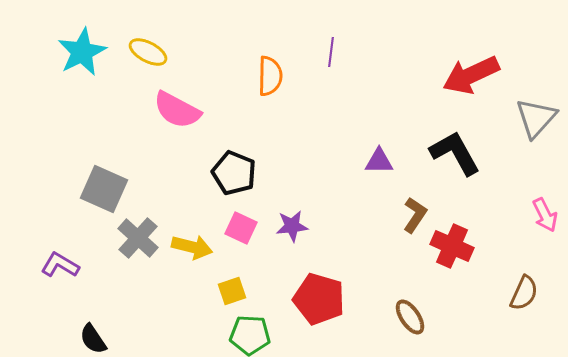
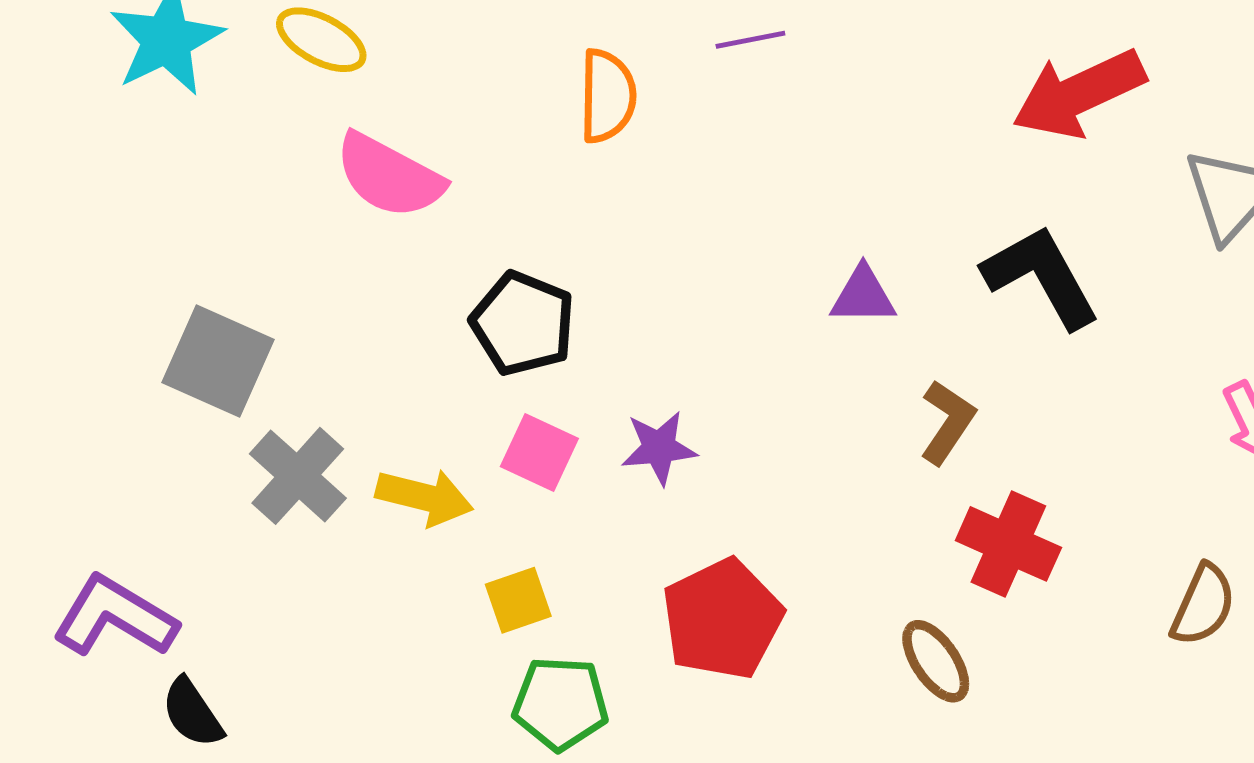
purple line: (331, 52) -> (750, 40), turned 72
red cross: (452, 246) -> (1008, 544), moved
purple L-shape: (60, 265) -> (115, 617), moved, size x1.4
red pentagon: (319, 299) -> (722, 619), turned 30

